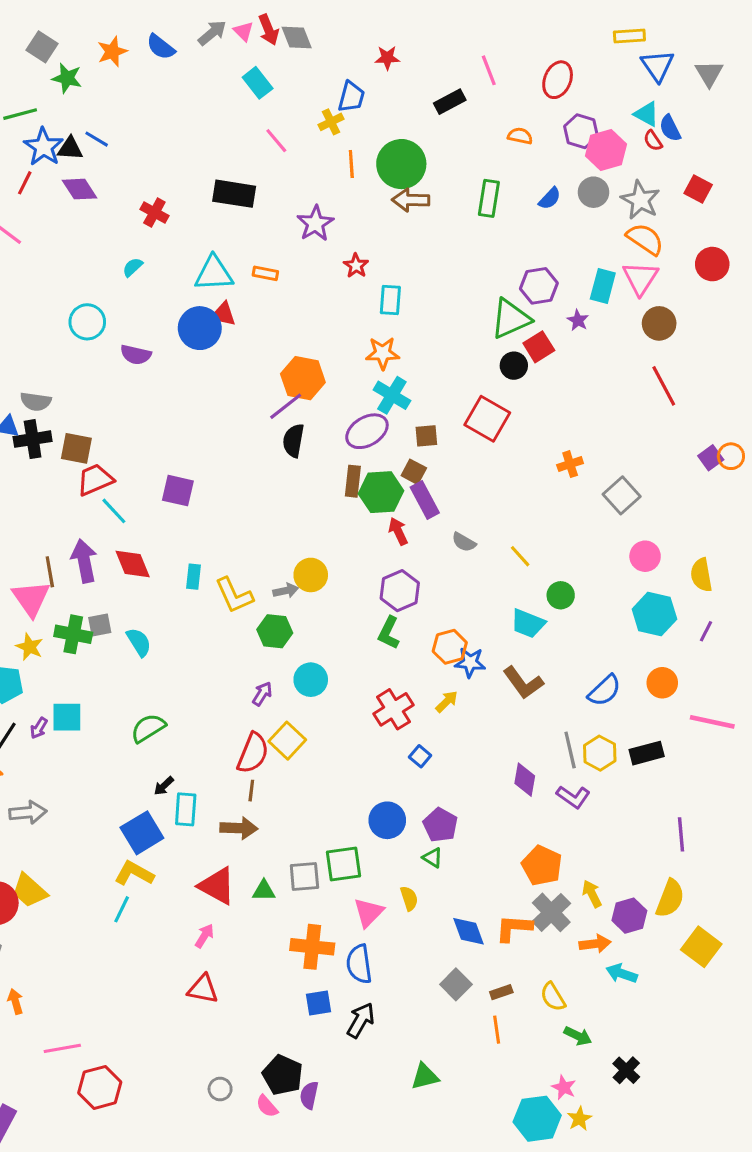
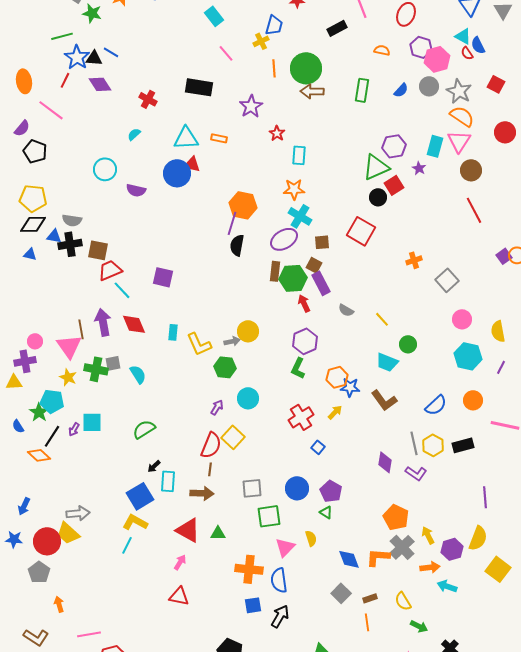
purple line: (286, 406) -> (232, 223), turned -35
gray arrow: (28, 812) -> (78, 513), moved
gray square: (304, 877) -> (252, 488), moved

